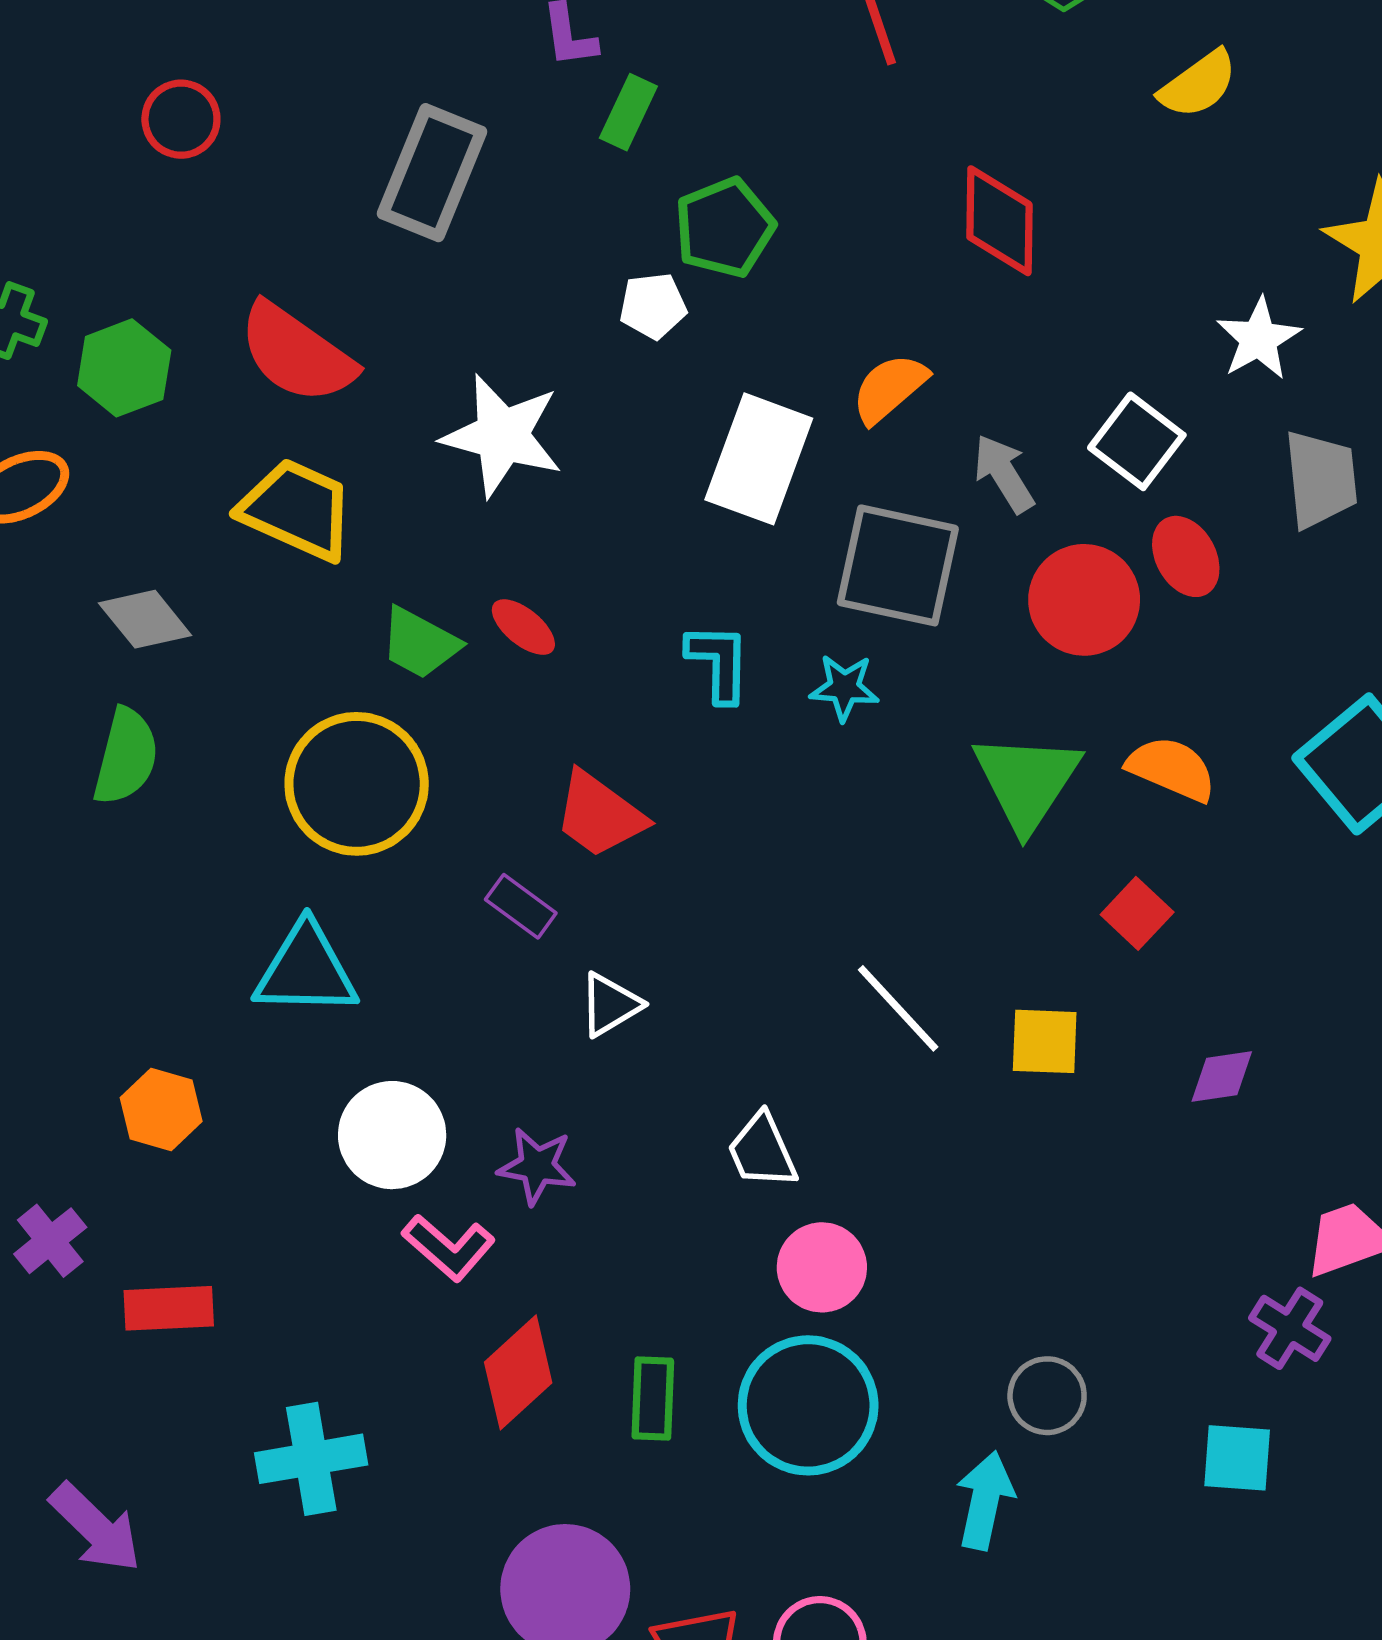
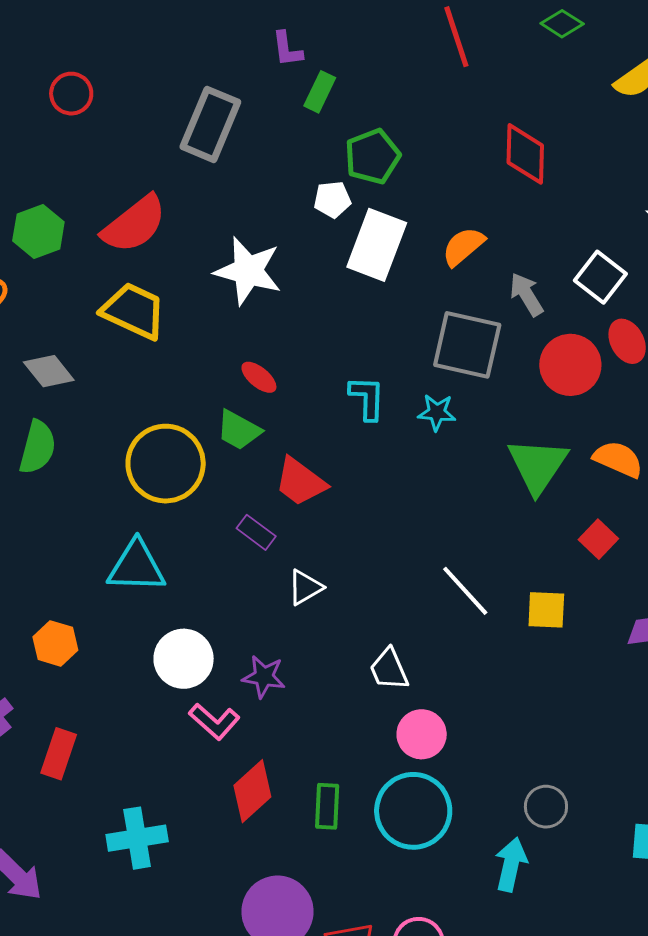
red semicircle: (297, 353) -> (134, 224), turned -74
white rectangle: (759, 459) -> (377, 245), moved
green trapezoid: (420, 643) -> (239, 430), moved
red rectangle: (169, 1308) -> (59, 754), turned -69

